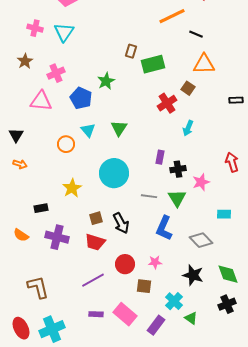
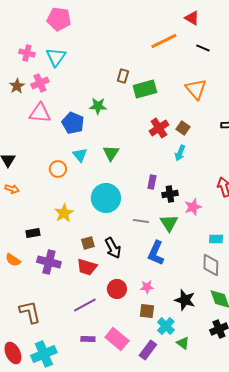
black line: (196, 34) -> (203, 48), moved
orange triangle: (204, 64) -> (196, 89), turned 50
pink cross: (56, 73) -> (40, 83), moved
green star: (106, 81) -> (98, 106), turned 30
brown square: (188, 88) -> (183, 128), moved
pink triangle: (41, 101) -> (40, 113), moved
gray diamond: (201, 240) -> (211, 265), moved, turned 45
brown square: (144, 286) -> (147, 311), moved

